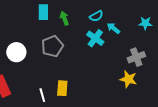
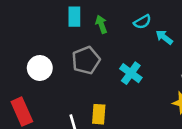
cyan cross: (95, 38) -> (131, 73), moved

